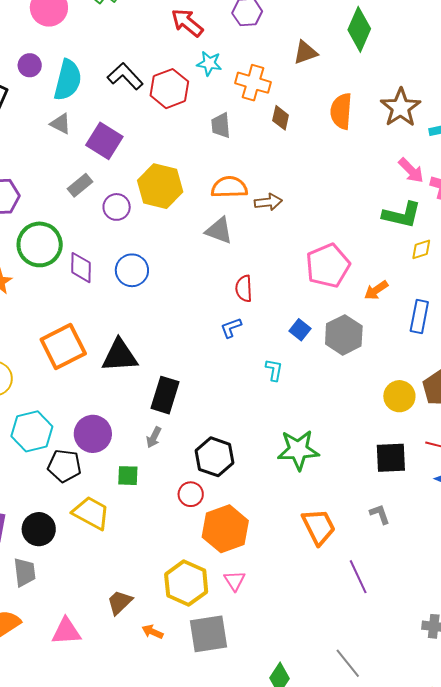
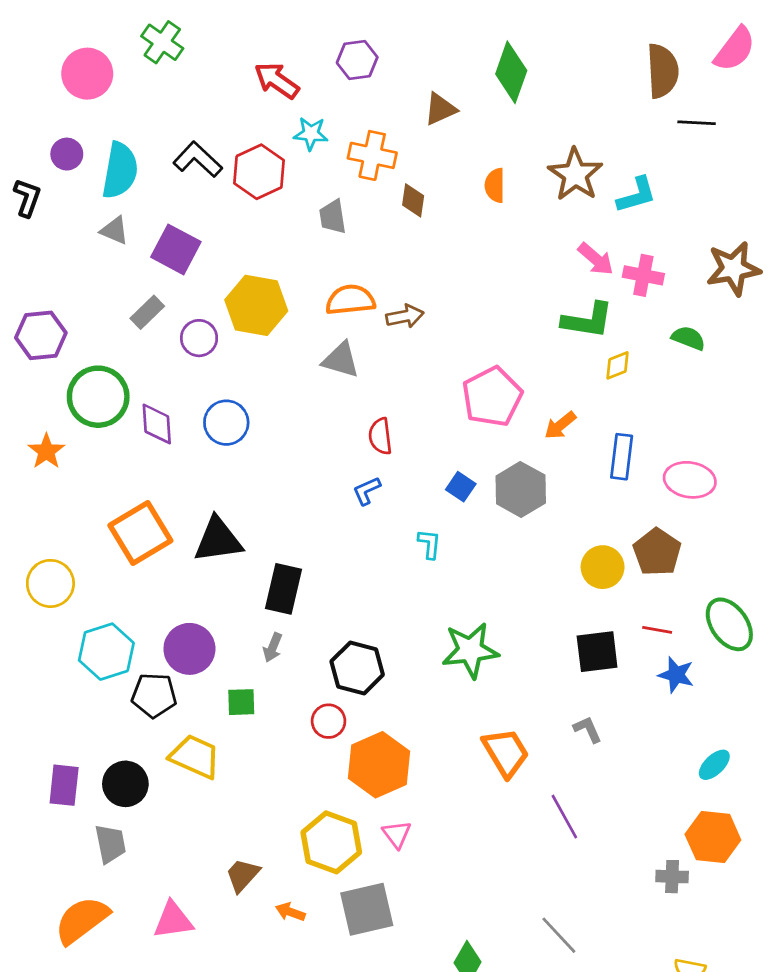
orange semicircle: (341, 111) -> (495, 185), size x0.7

